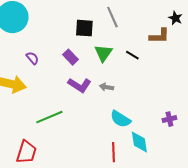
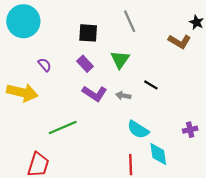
black square: (84, 28) -> (88, 33), moved
brown L-shape: (159, 36) -> (180, 41), turned 30
black line: (132, 55) -> (151, 85), moved

